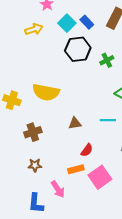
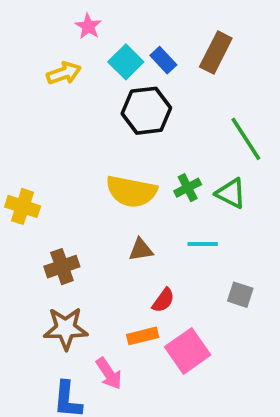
green cross: (107, 60) -> (188, 188), moved
yellow semicircle: (46, 92) -> (131, 191), moved
brown star: (35, 165) -> (66, 328), size x1.6

